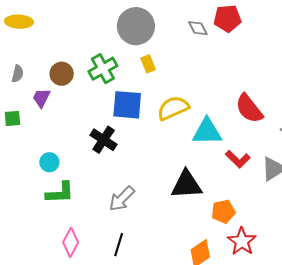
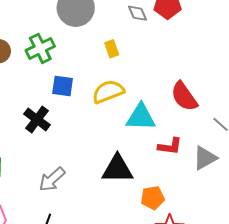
yellow rectangle: (148, 64) -> (112, 49), moved
blue square: (127, 105) -> (63, 86), size x0.7
red L-shape: (238, 159) -> (170, 146), turned -40

